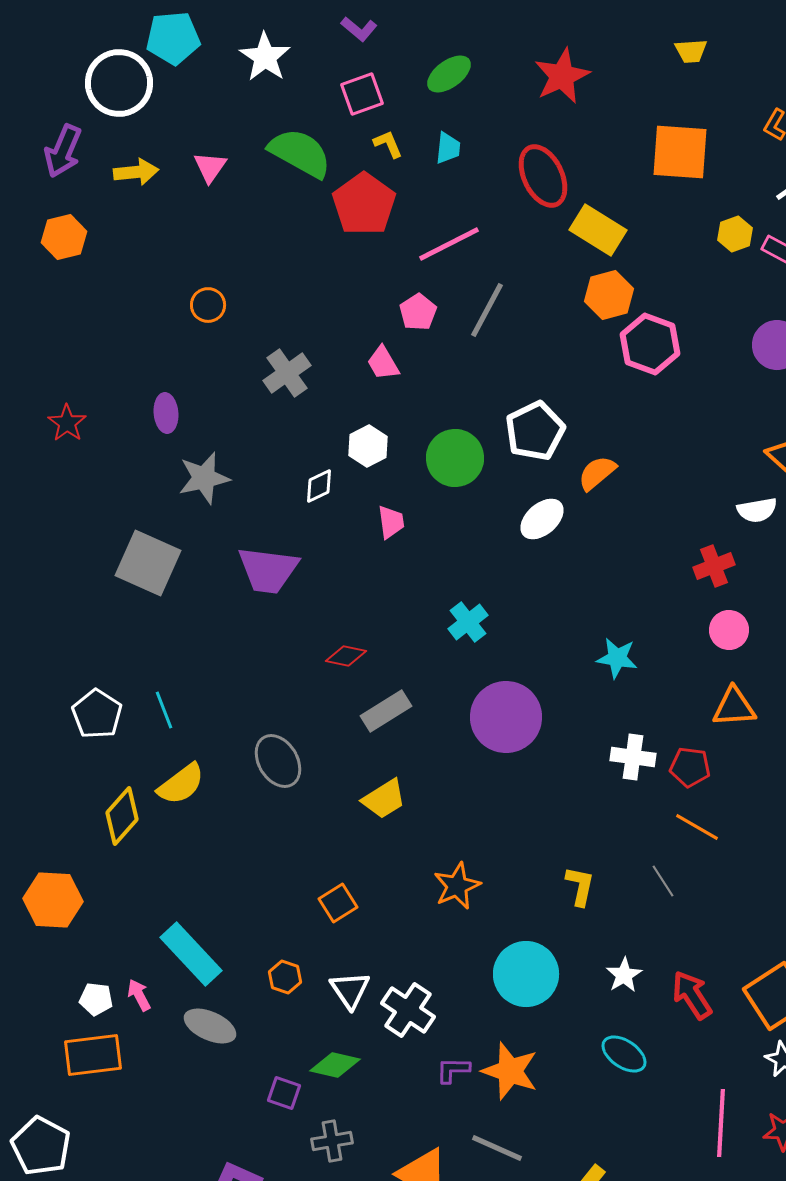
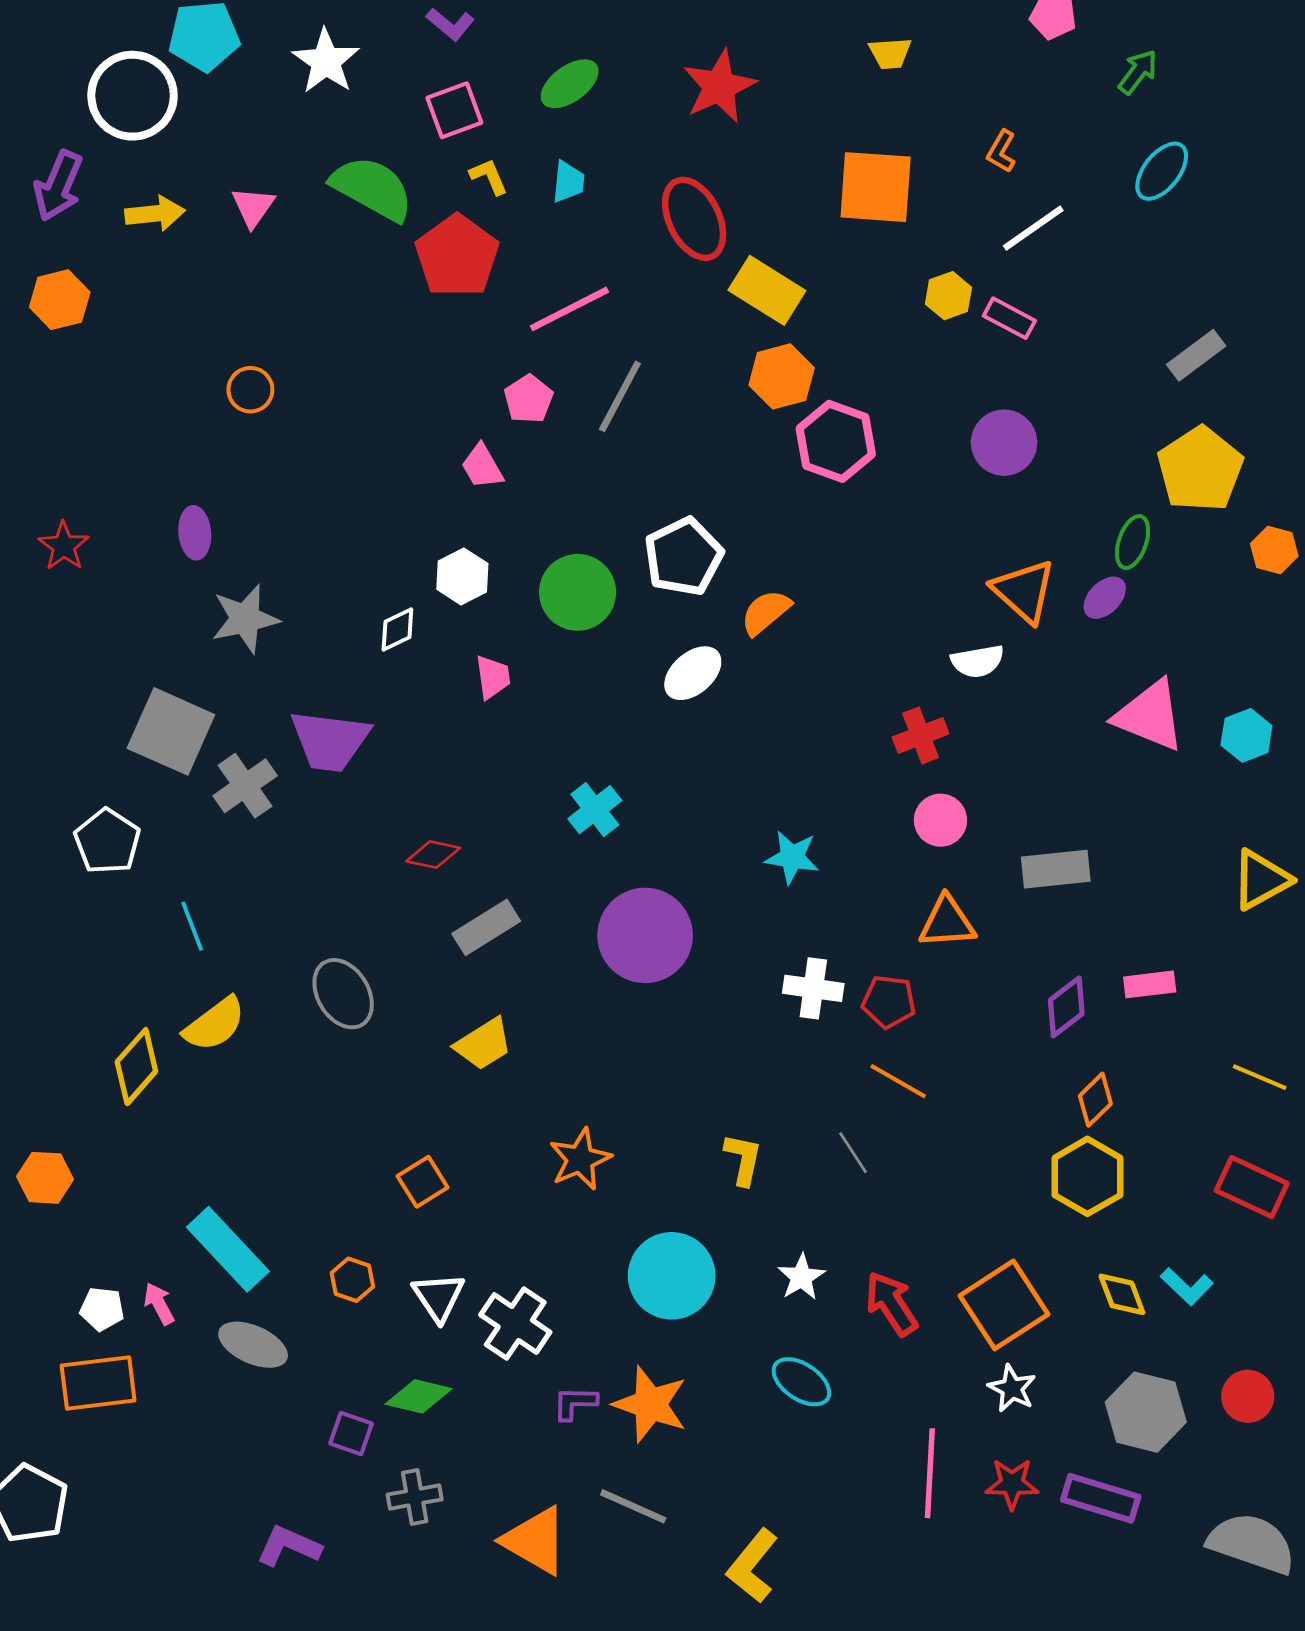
gray cross: (287, 373) -> (245, 786), moved
white pentagon: (97, 714) -> (107, 841), moved
orange hexagon: (53, 900) -> (45, 1178), size x0.7

